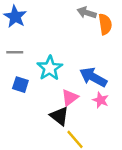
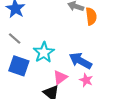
gray line: (15, 52) -> (15, 39), turned 40
blue square: (20, 85) -> (19, 66), size x1.5

